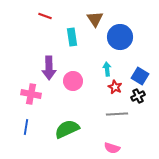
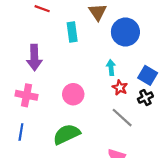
purple arrow: (49, 68) -> (34, 58), moved
pink circle: (73, 81) -> (73, 94), moved
gray line: (117, 114) -> (122, 118), turned 45

